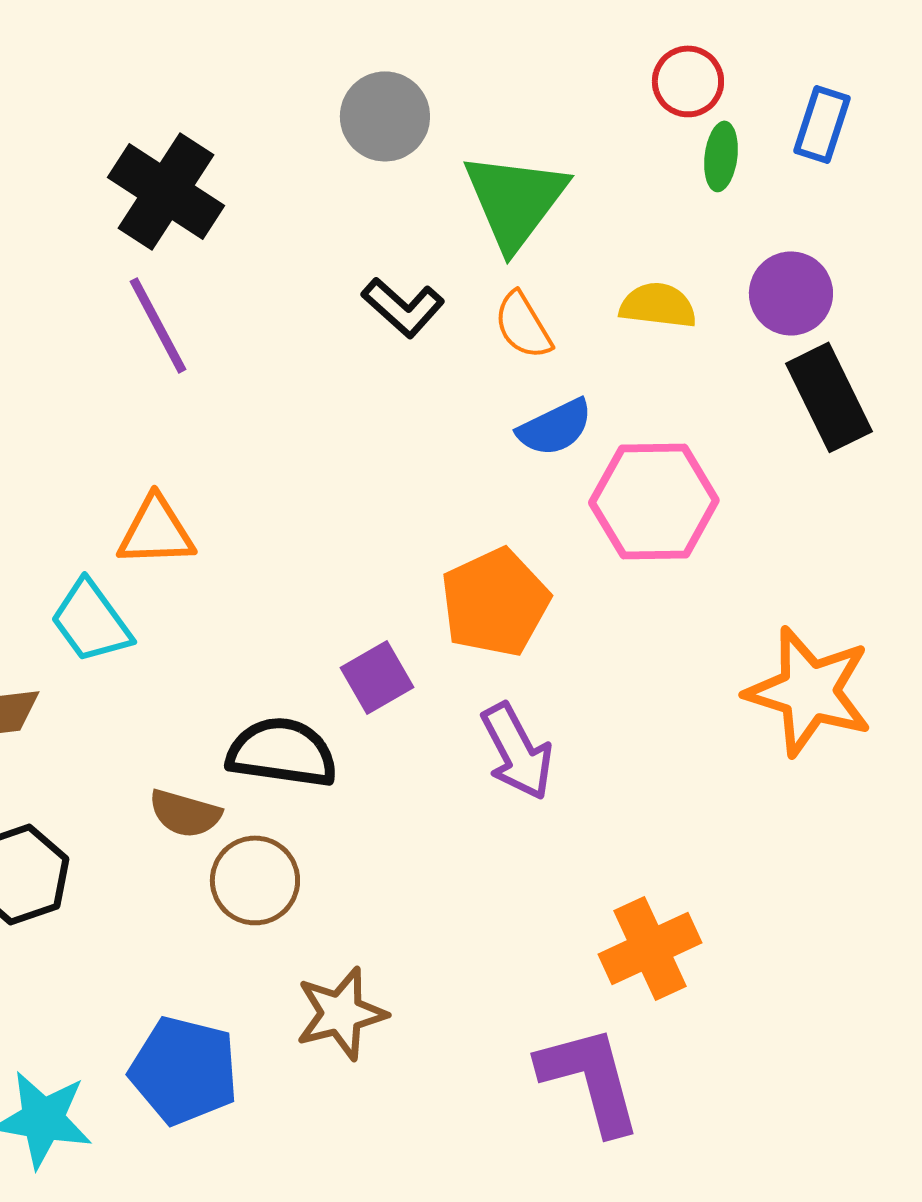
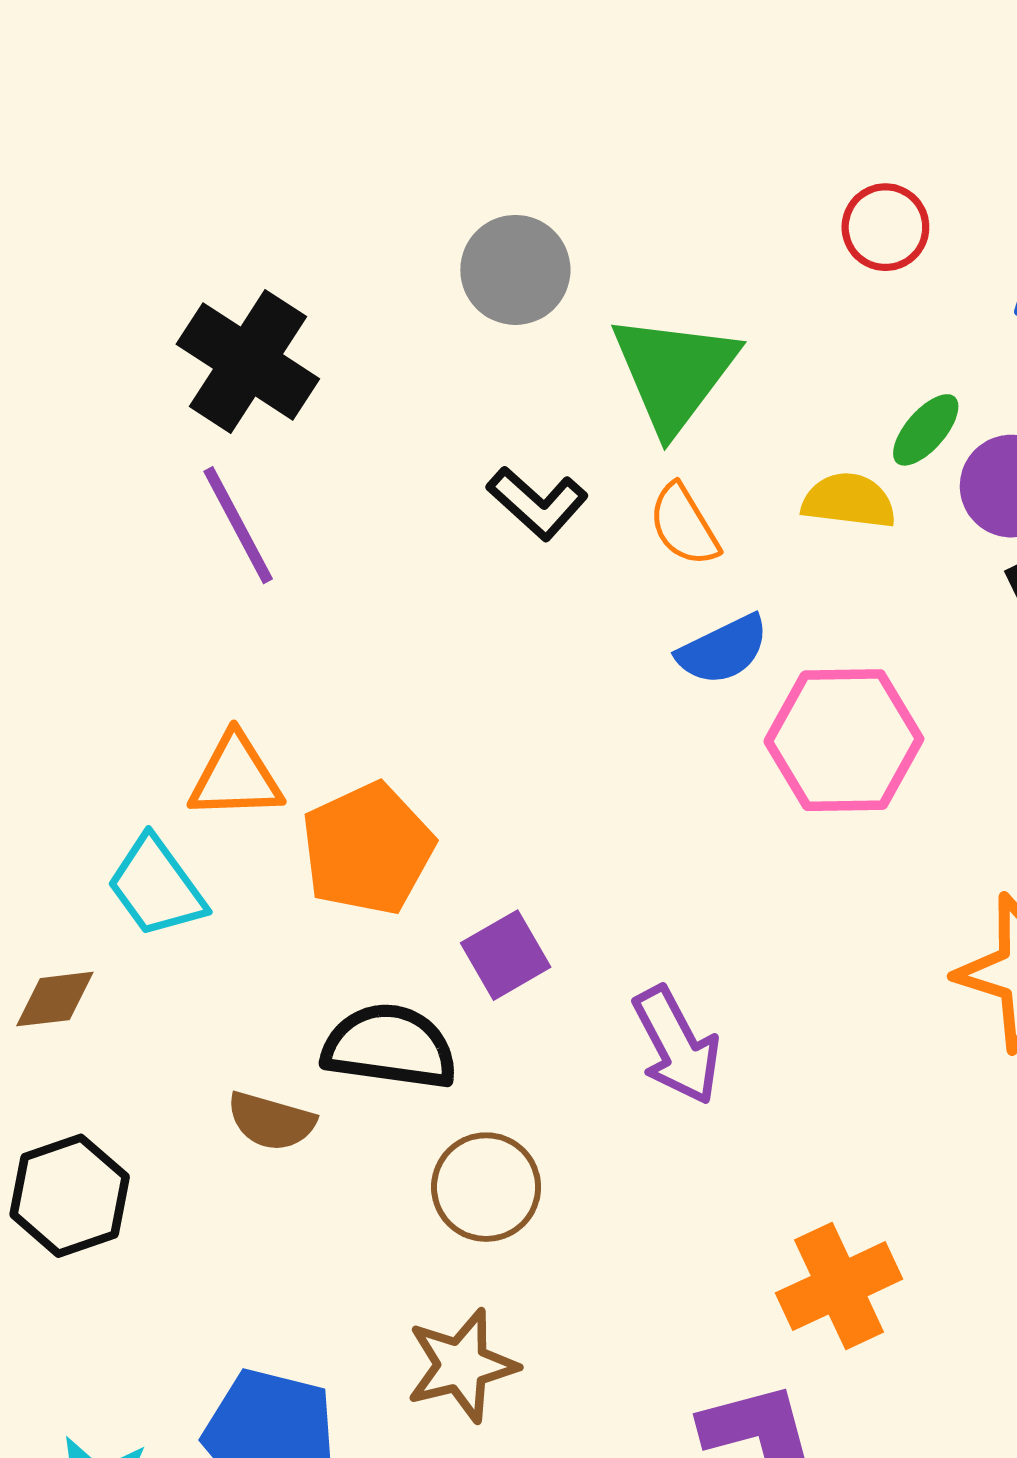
green ellipse: (721, 156) -> (926, 430), moved, turned 34
orange pentagon: (495, 602) -> (368, 849), moved
brown circle: (255, 880) -> (486, 1187), moved

